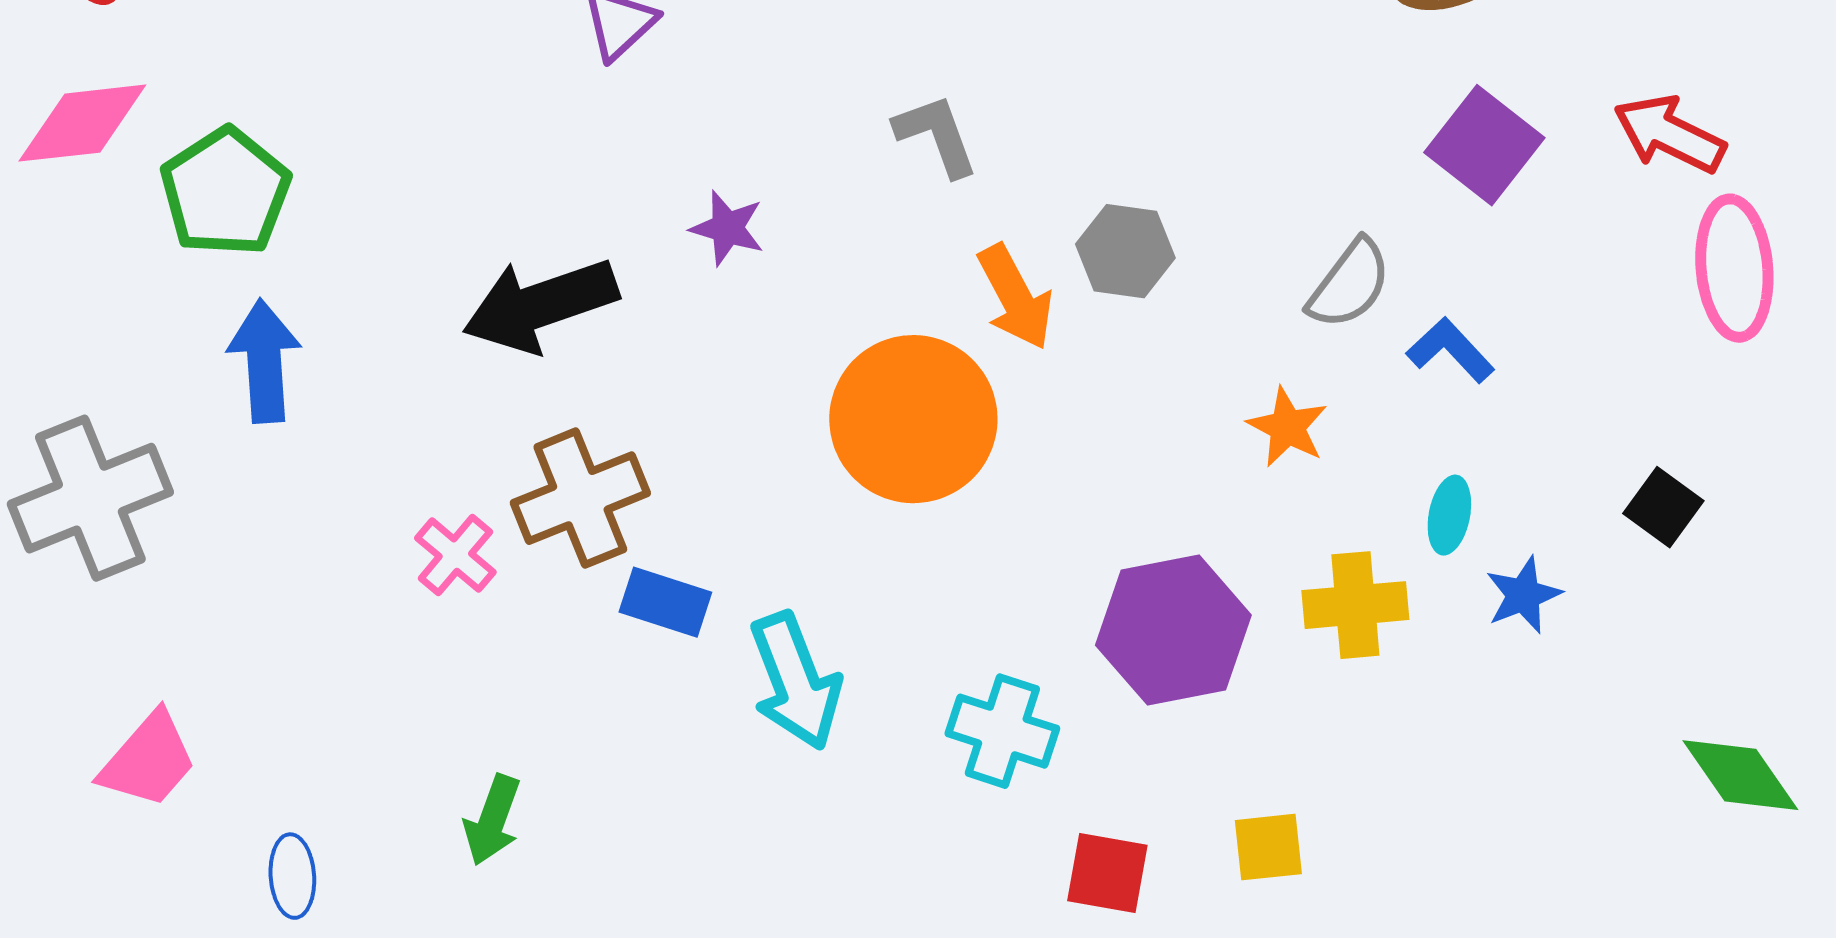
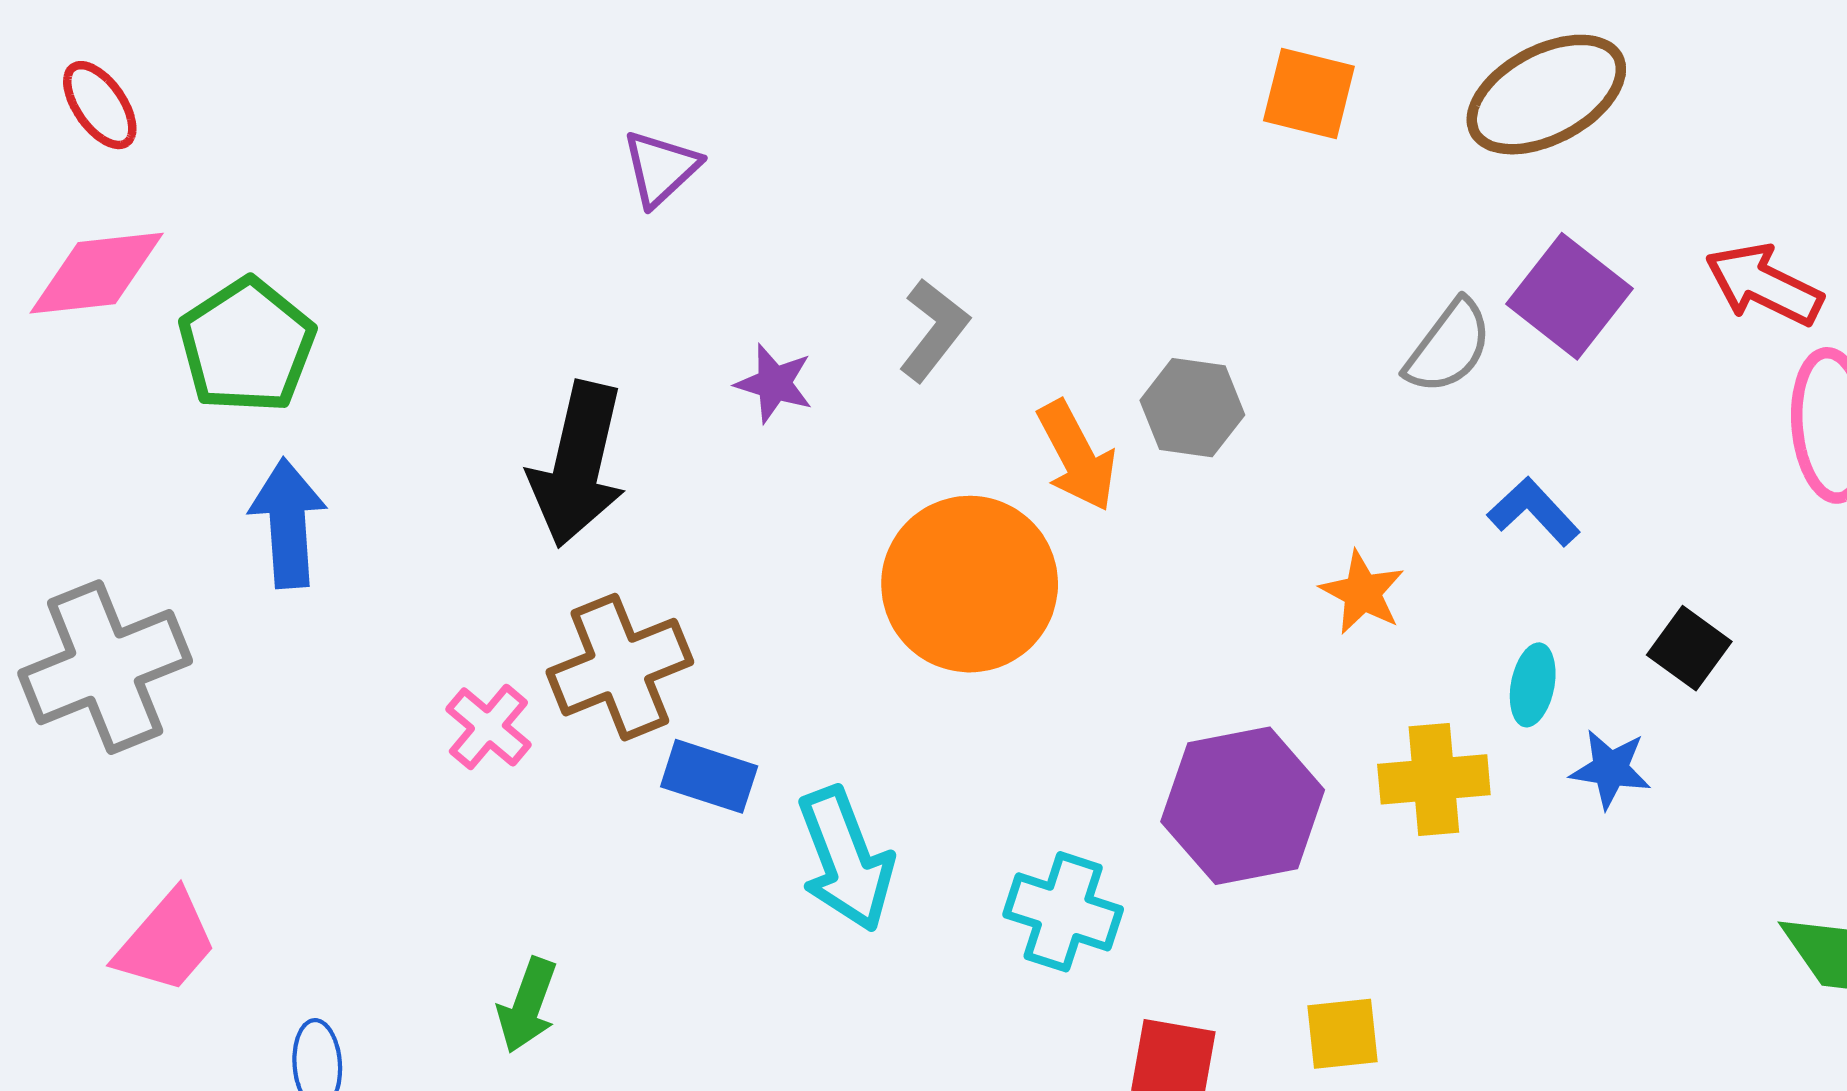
gray L-shape: (936, 135) -> (934, 330), moved, turned 58
gray semicircle: (1349, 284) -> (1449, 347), moved
black arrow: (540, 305) -> (578, 464), turned -58
black square: (1663, 507) -> (1689, 648), moved
blue star: (1523, 595) -> (1610, 769), turned 30

